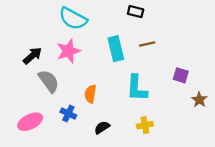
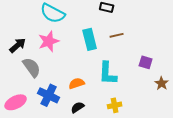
orange semicircle: (90, 94) -> (77, 83), moved, turned 63
blue cross: (68, 114) -> (49, 95), size x1.5

